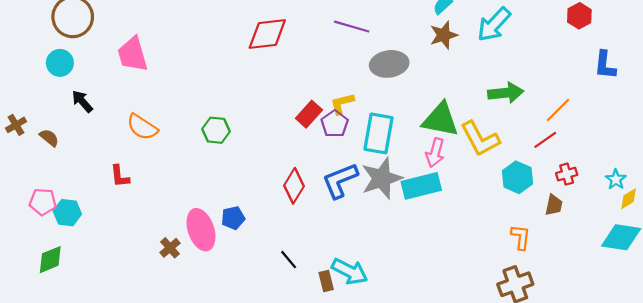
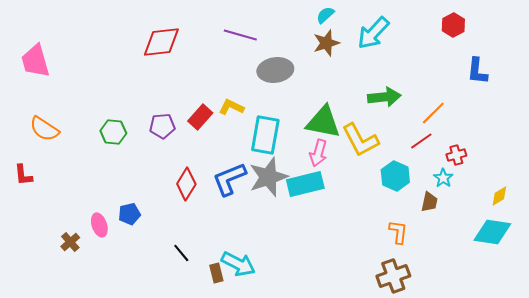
yellow L-shape: (342, 104) -> (231, 107), turned 40
purple pentagon: (335, 124) -> (162, 126), moved, turned 30
red cross: (567, 174) -> (456, 155), moved
cyan star: (616, 179) -> (443, 178), moved
pink ellipse: (201, 230) -> (99, 225), size x0.6

